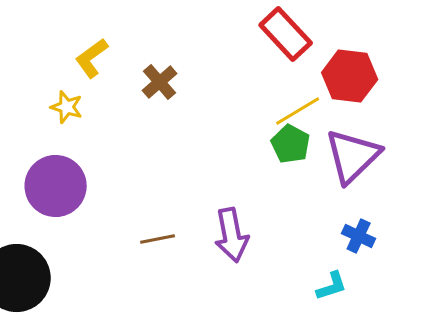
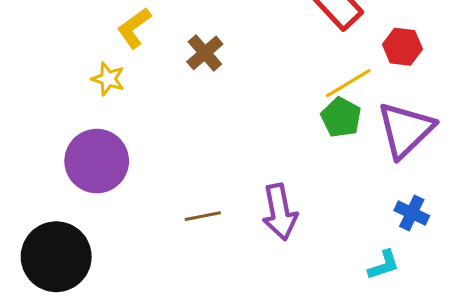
red hexagon: (350, 76) -> (402, 47), size x0.7

